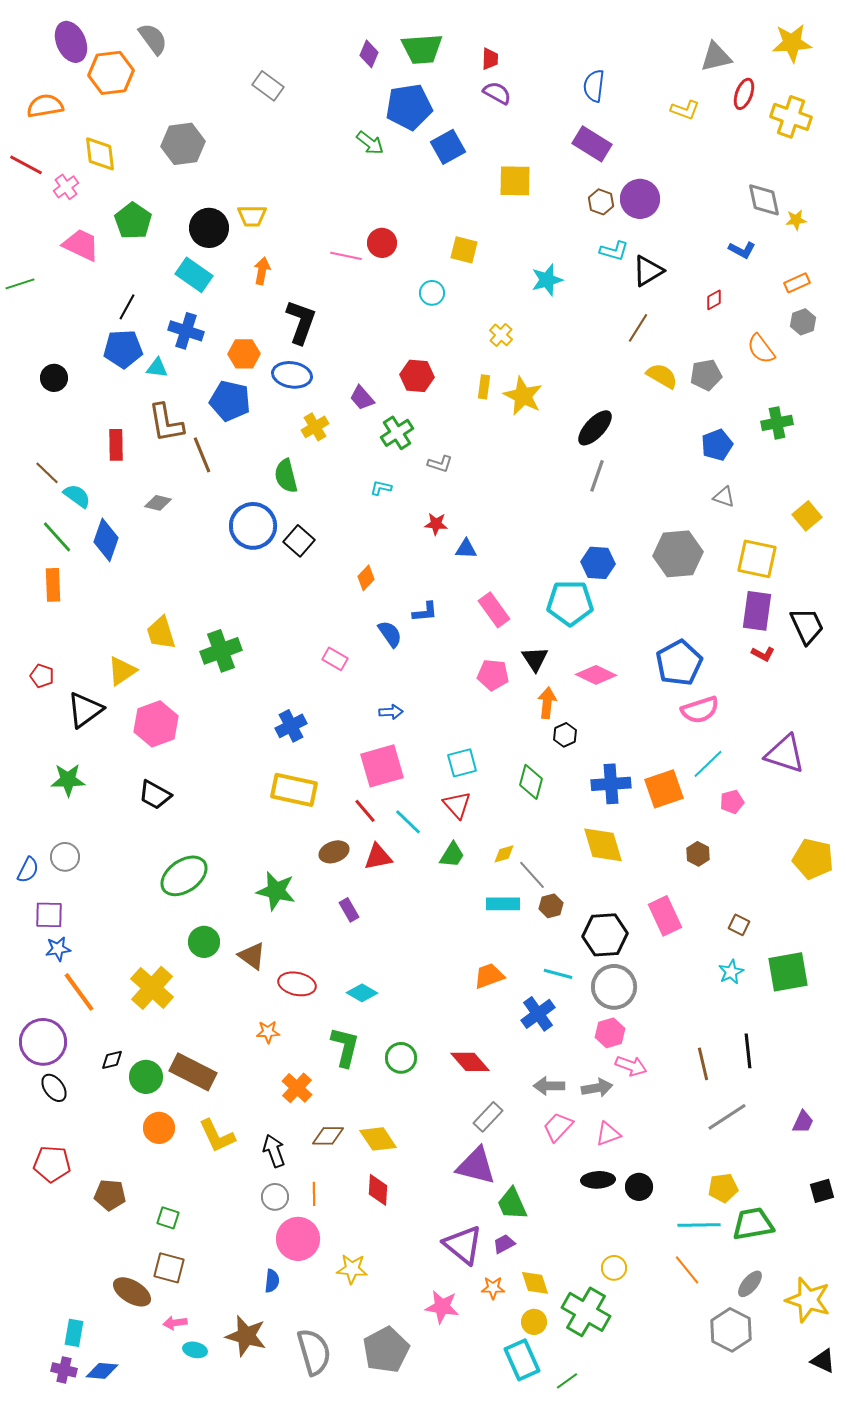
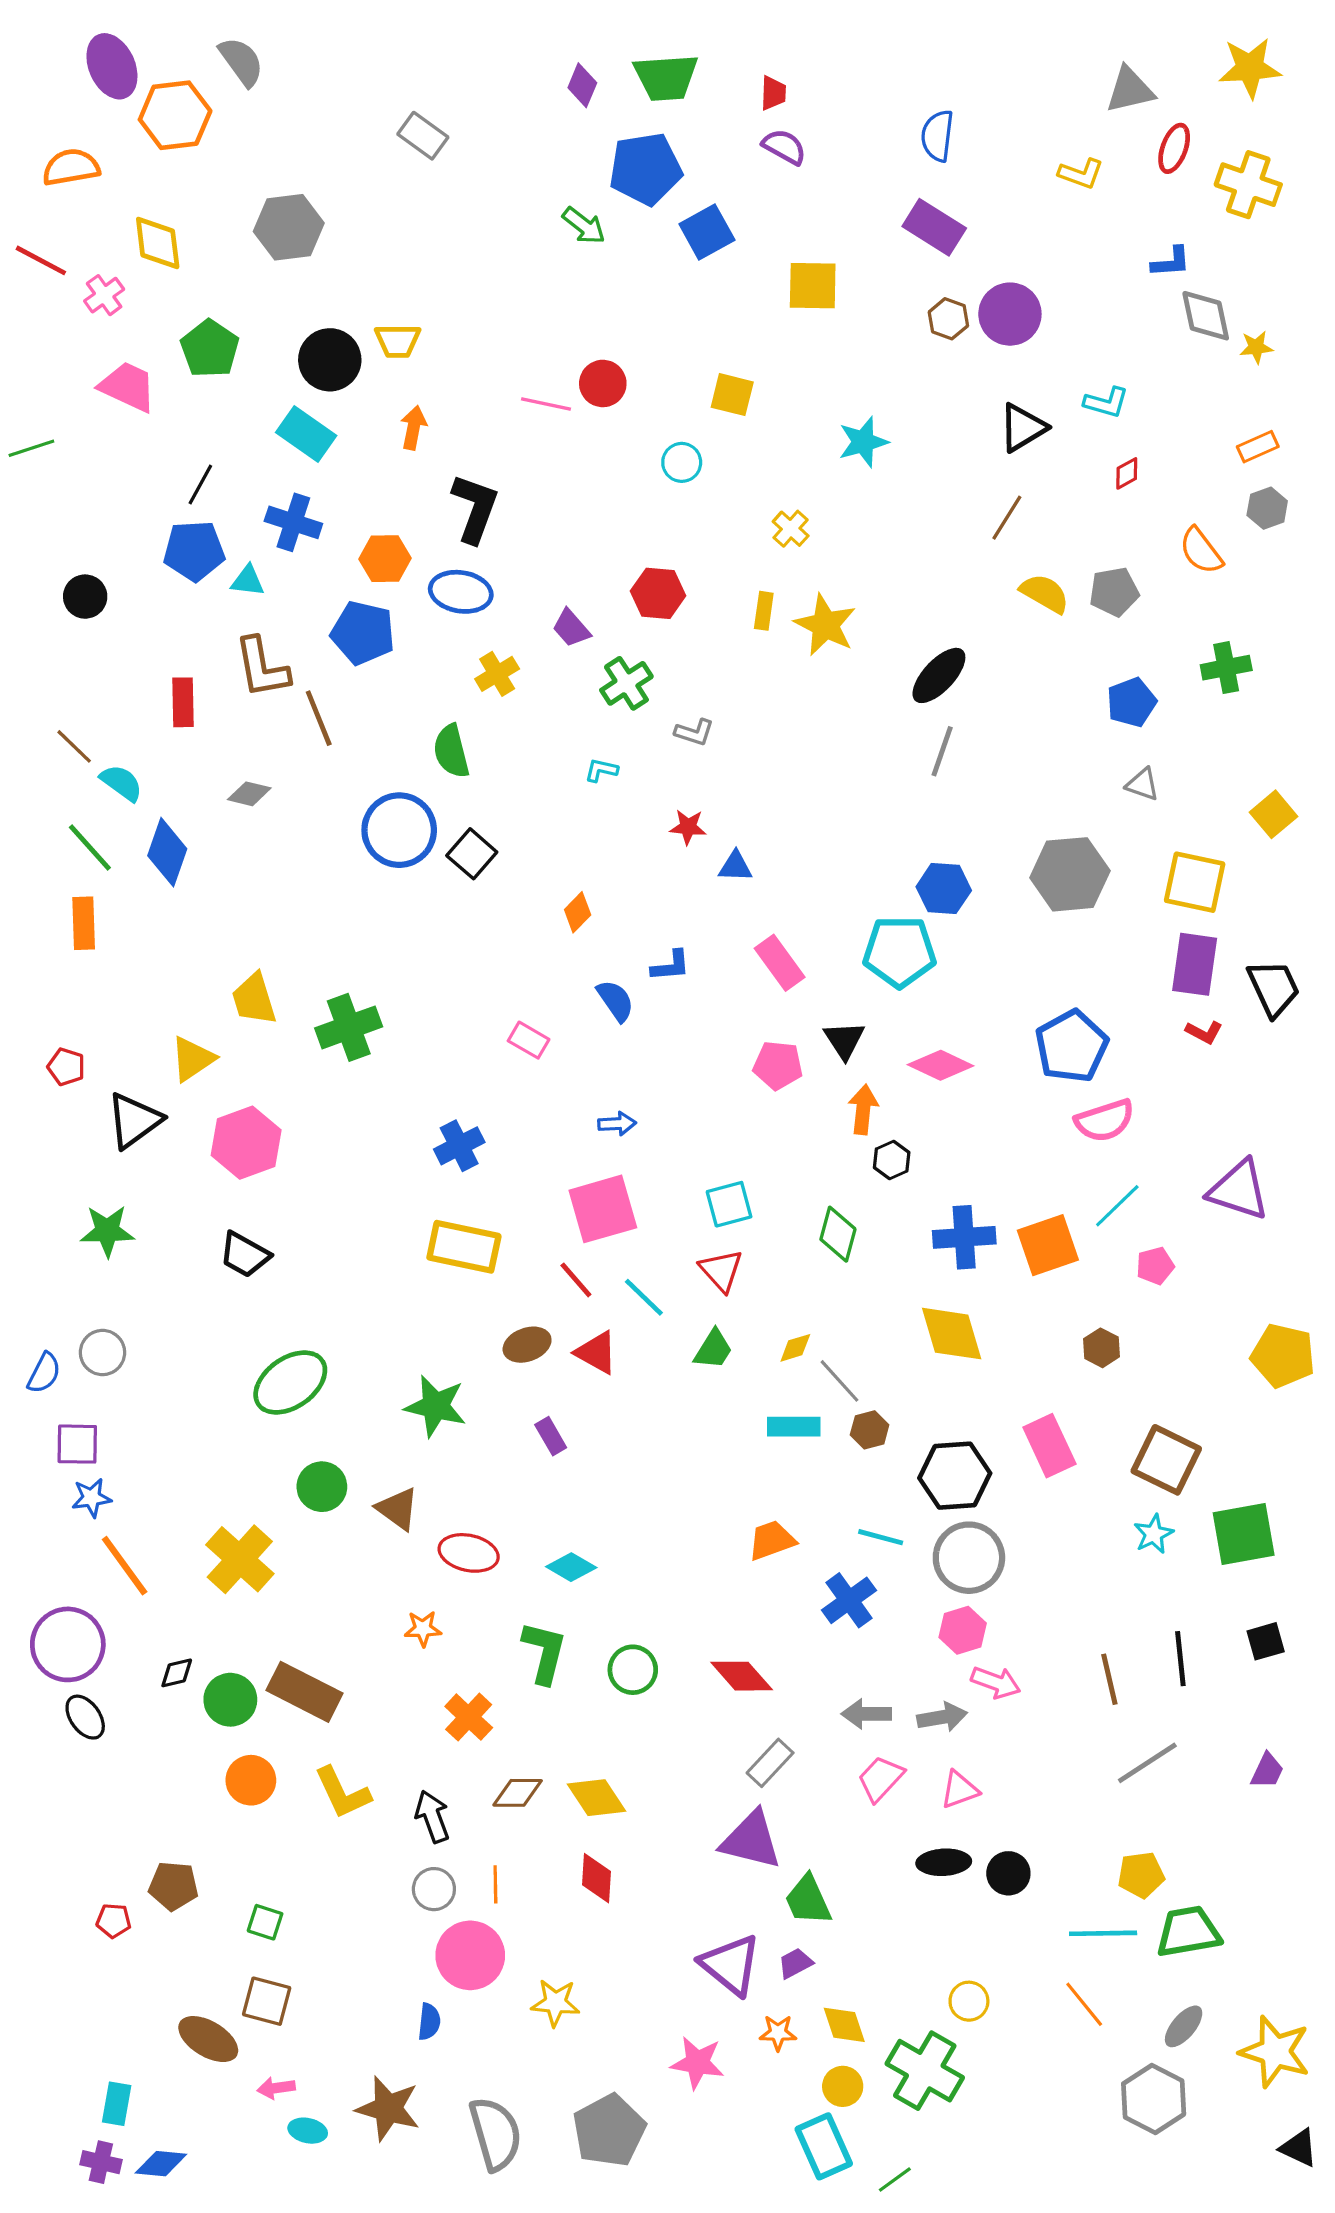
blue L-shape: (742, 250) -> (1171, 262), moved, turned -32
cyan L-shape: (614, 251) -> (1106, 402), moved
red triangle: (378, 857) -> (596, 1353), turned 40
brown square: (739, 925) -> (1166, 1460), size x2.0
red pentagon: (52, 1164) -> (114, 1921), moved, size x0.6
black square: (822, 1191) -> (1266, 1641), moved

